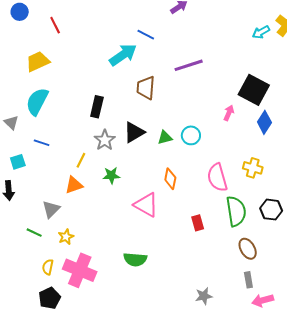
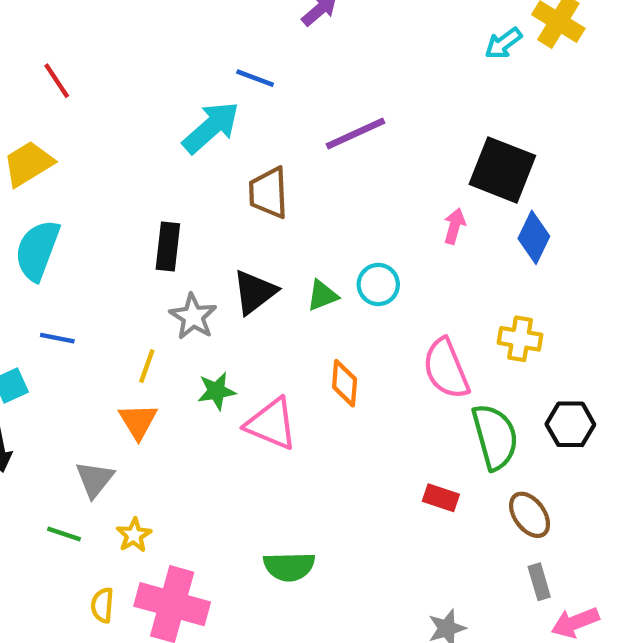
orange triangle: (74, 185) -> (138, 421), turned -36
pink triangle: (146, 205) -> (271, 424), moved
red rectangle: (198, 223) -> (441, 498), moved, turned -49

